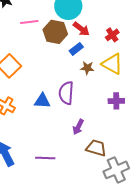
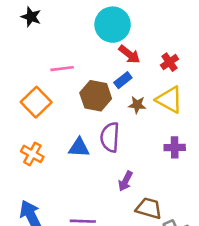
pink line: (29, 22) -> (62, 69), moved
brown hexagon: (55, 32) -> (96, 96), moved

